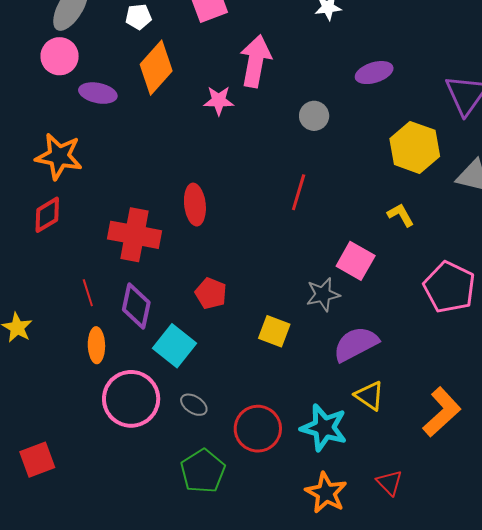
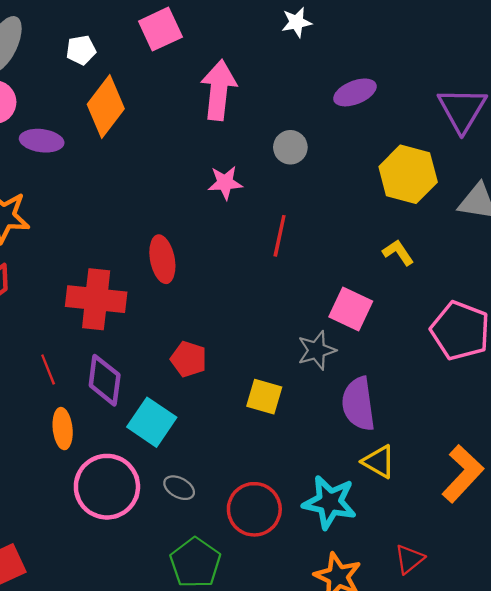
pink star: (219, 101) -> (225, 183), moved
purple semicircle: (356, 344) -> (358, 404), turned -66
red triangle: (390, 483) -> (409, 559), turned 40

